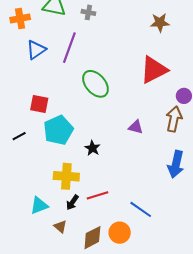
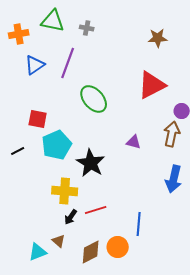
black star: (92, 148) -> (91, 163), size x1.8
cyan triangle: (39, 205) -> (38, 252), moved
blue line: (141, 209) -> (139, 224), turned 60

